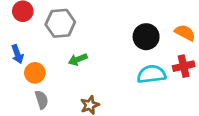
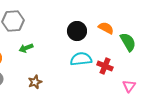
red cross: (184, 66) -> (105, 66), moved, turned 35

